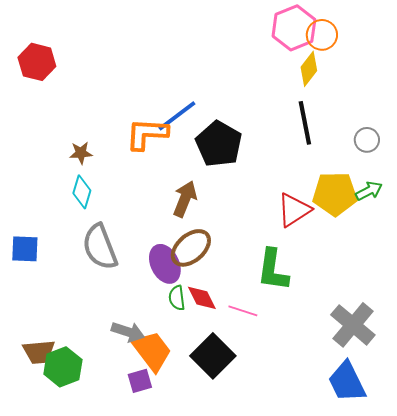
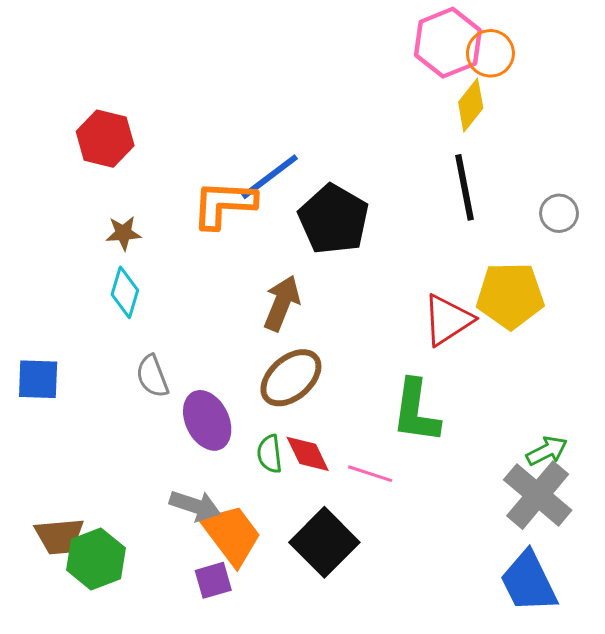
red hexagon: (37, 62) -> (105, 139), moved
green arrow: (369, 191) -> (547, 451), moved
gray semicircle: (100, 247) -> (152, 376), size x0.6
purple ellipse: (165, 264) -> (207, 420), moved

